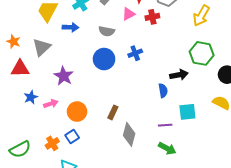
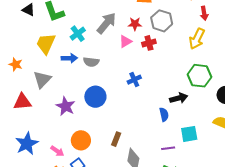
gray semicircle: (107, 31) -> (91, 62), moved
orange star: (14, 42) -> (16, 64), moved
blue circle: (104, 59) -> (95, 97), moved
blue star: (31, 97) -> (27, 144), moved, size x1.6
pink arrow: (51, 104) -> (57, 151), moved, turned 56

